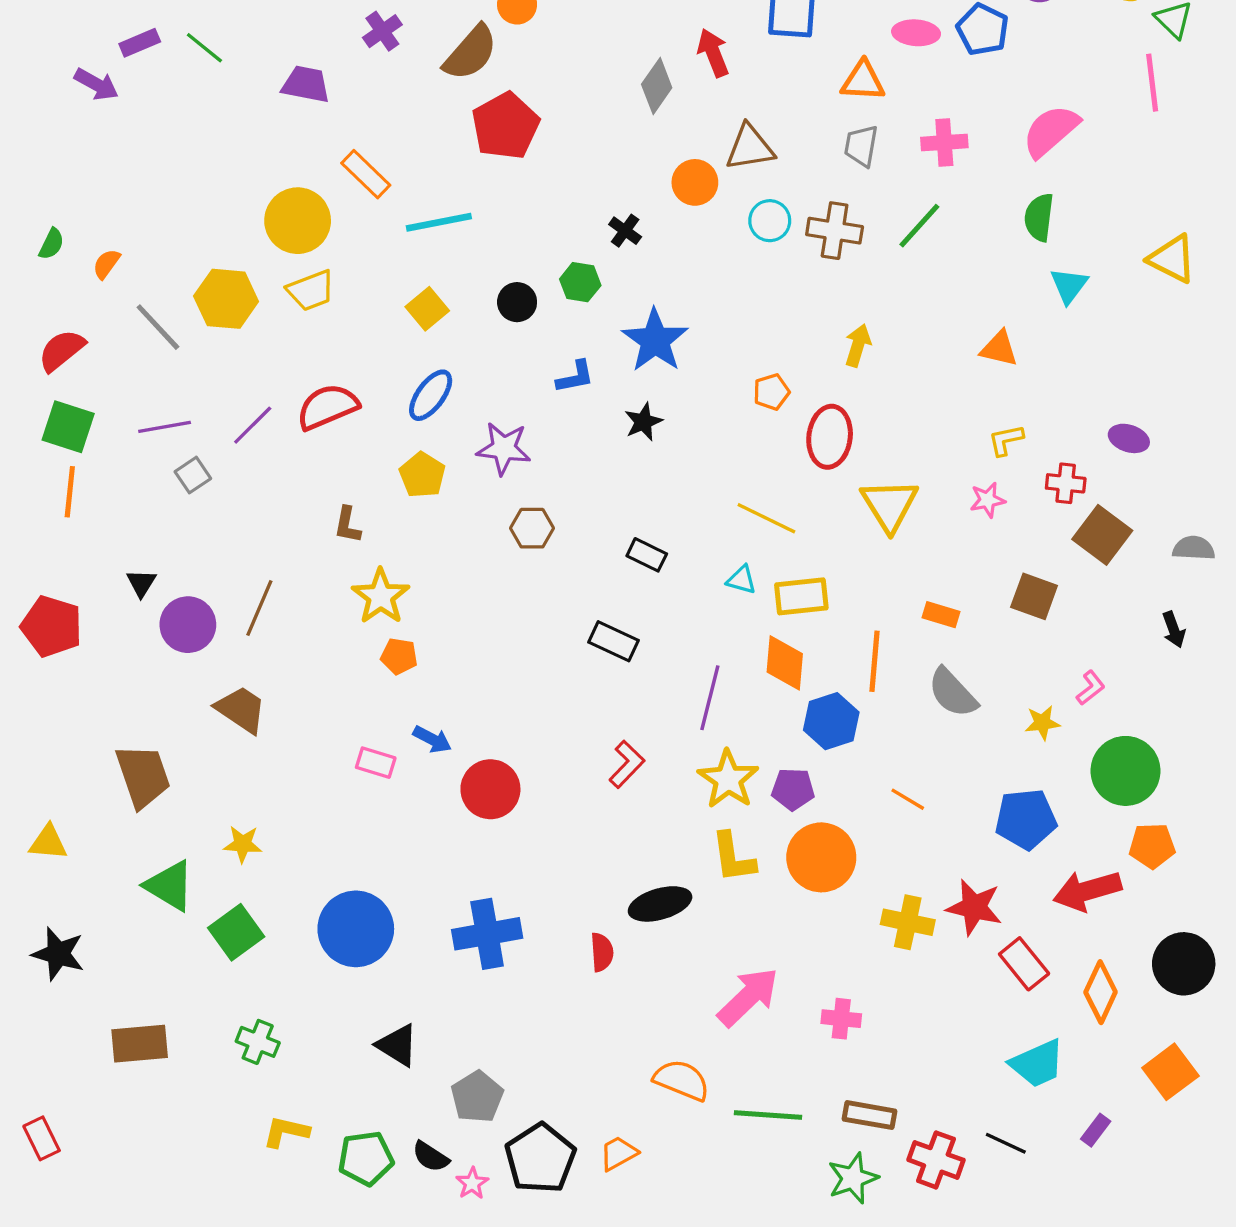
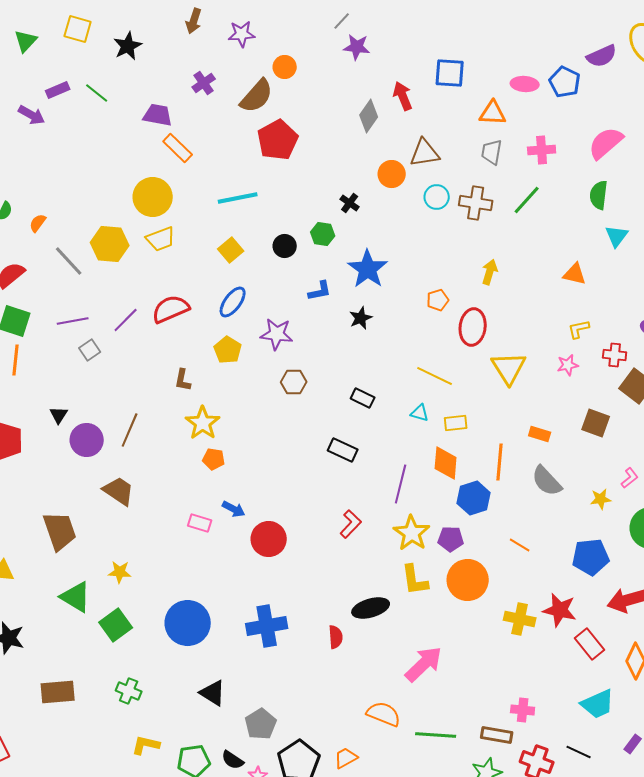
orange rectangle: (366, 174) -> (178, 148), moved
yellow rectangle: (801, 596) -> (456, 423), size x0.7
pink cross: (841, 1019) -> (523, 710), moved

